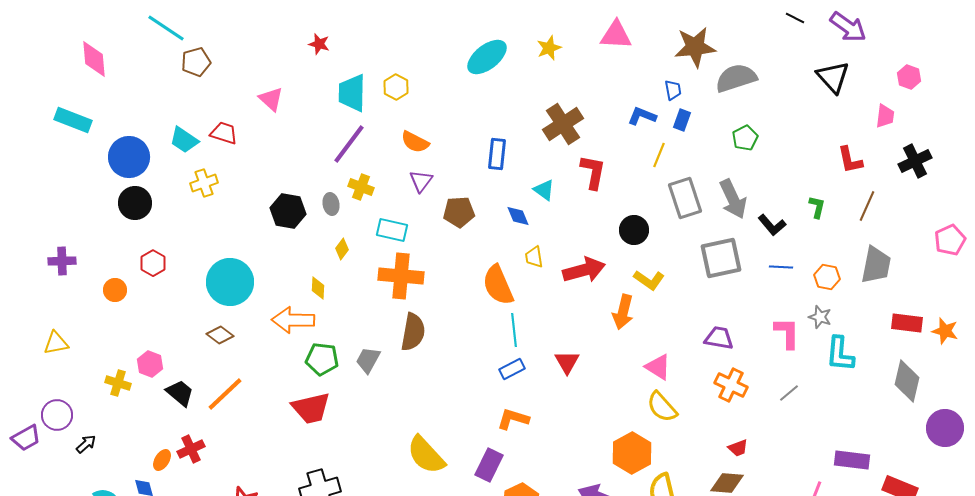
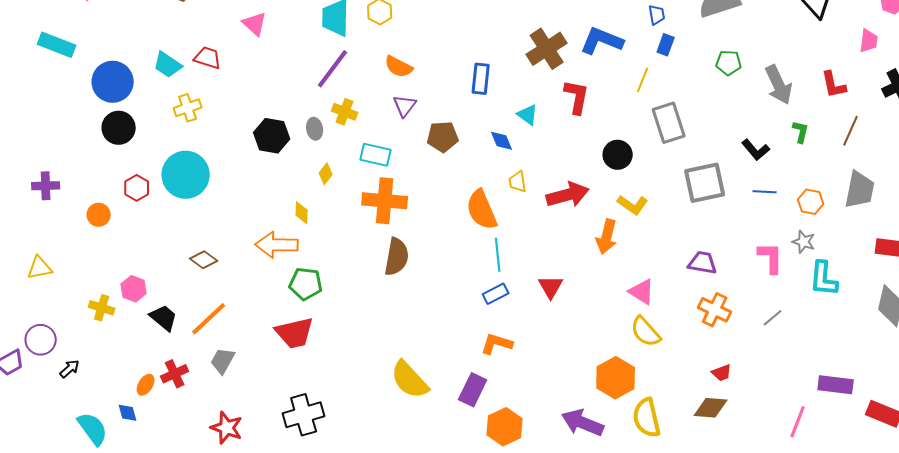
blue L-shape: (642, 116) -> (602, 41), moved, size x1.5
green pentagon: (745, 138) -> (729, 63), turned 30
gray arrow: (733, 199) -> (779, 85), moved
cyan circle: (230, 282) -> (186, 175), moved
gray trapezoid: (368, 360) -> (223, 361), moved

